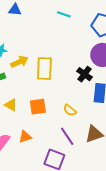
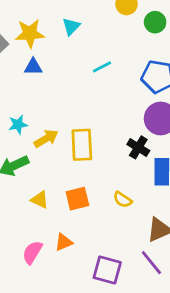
cyan line: (64, 14) -> (102, 67), turned -40
purple line: (67, 136) -> (151, 263), moved

